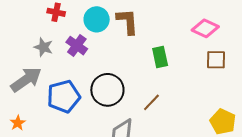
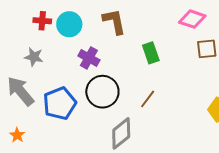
cyan circle: (97, 19) -> (69, 24), moved
purple cross: (77, 46) -> (89, 58), moved
gray arrow: (26, 80) -> (20, 91), turned -88

